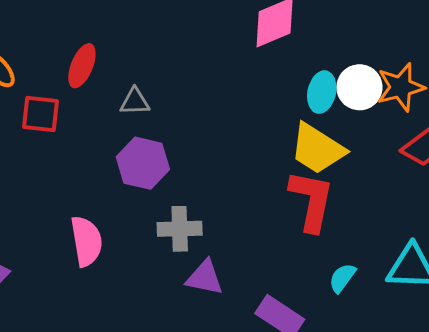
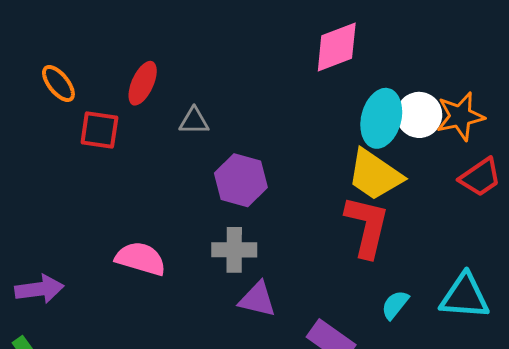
cyan ellipse: (322, 92) -> (381, 118), size x1.4
purple hexagon: (143, 163) -> (241, 180), moved
pink semicircle: (86, 241) -> (141, 259), turned -66

